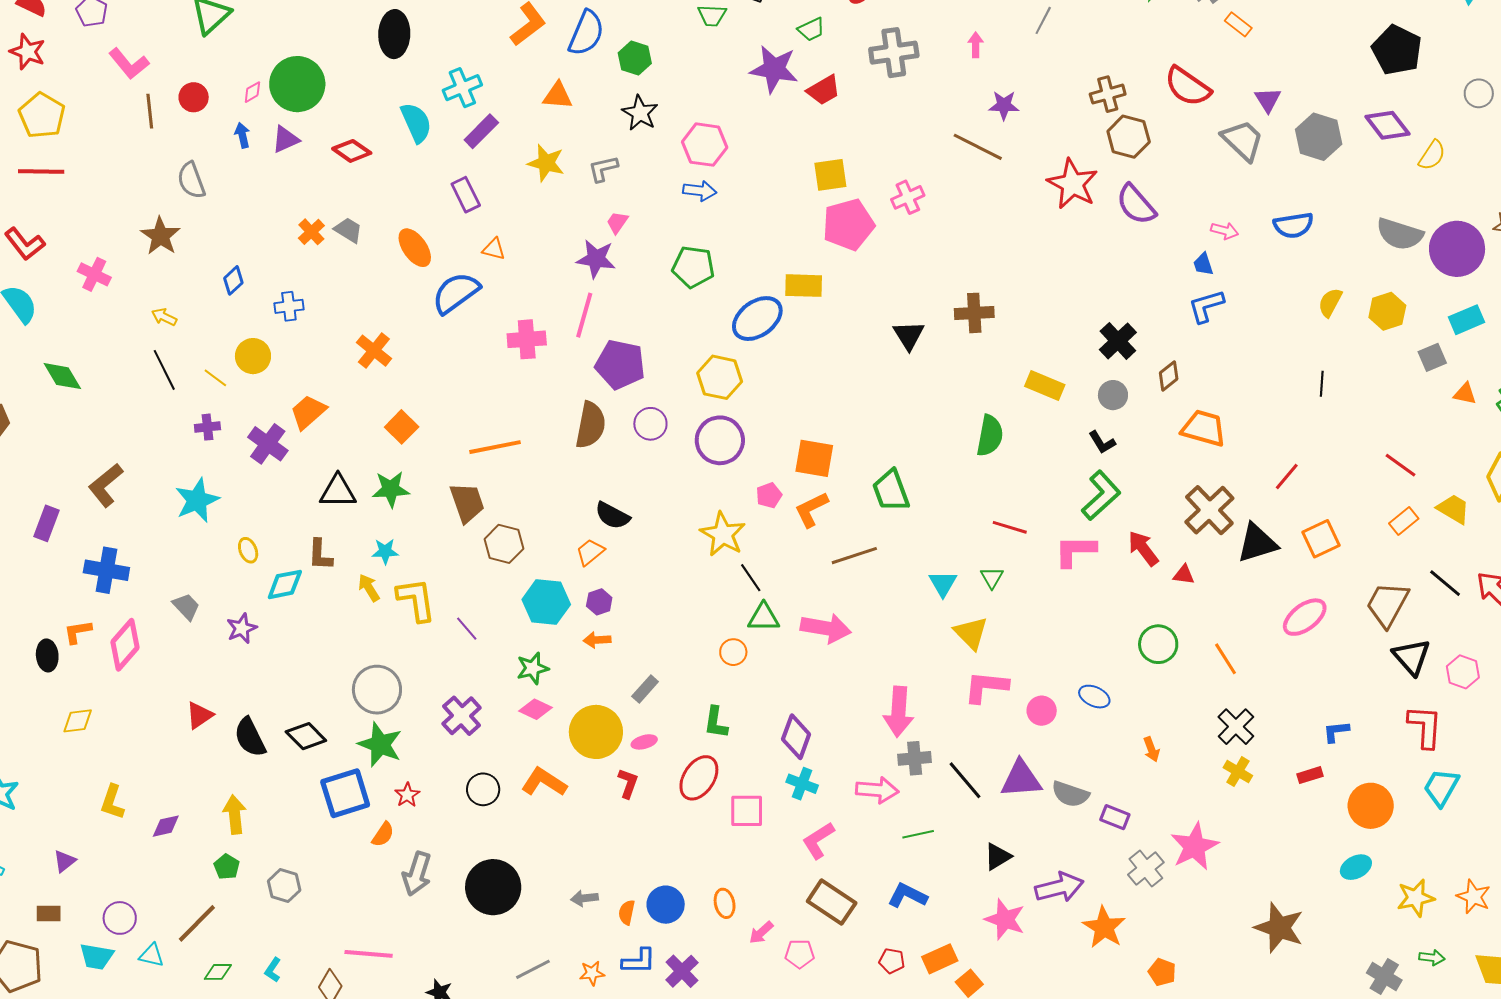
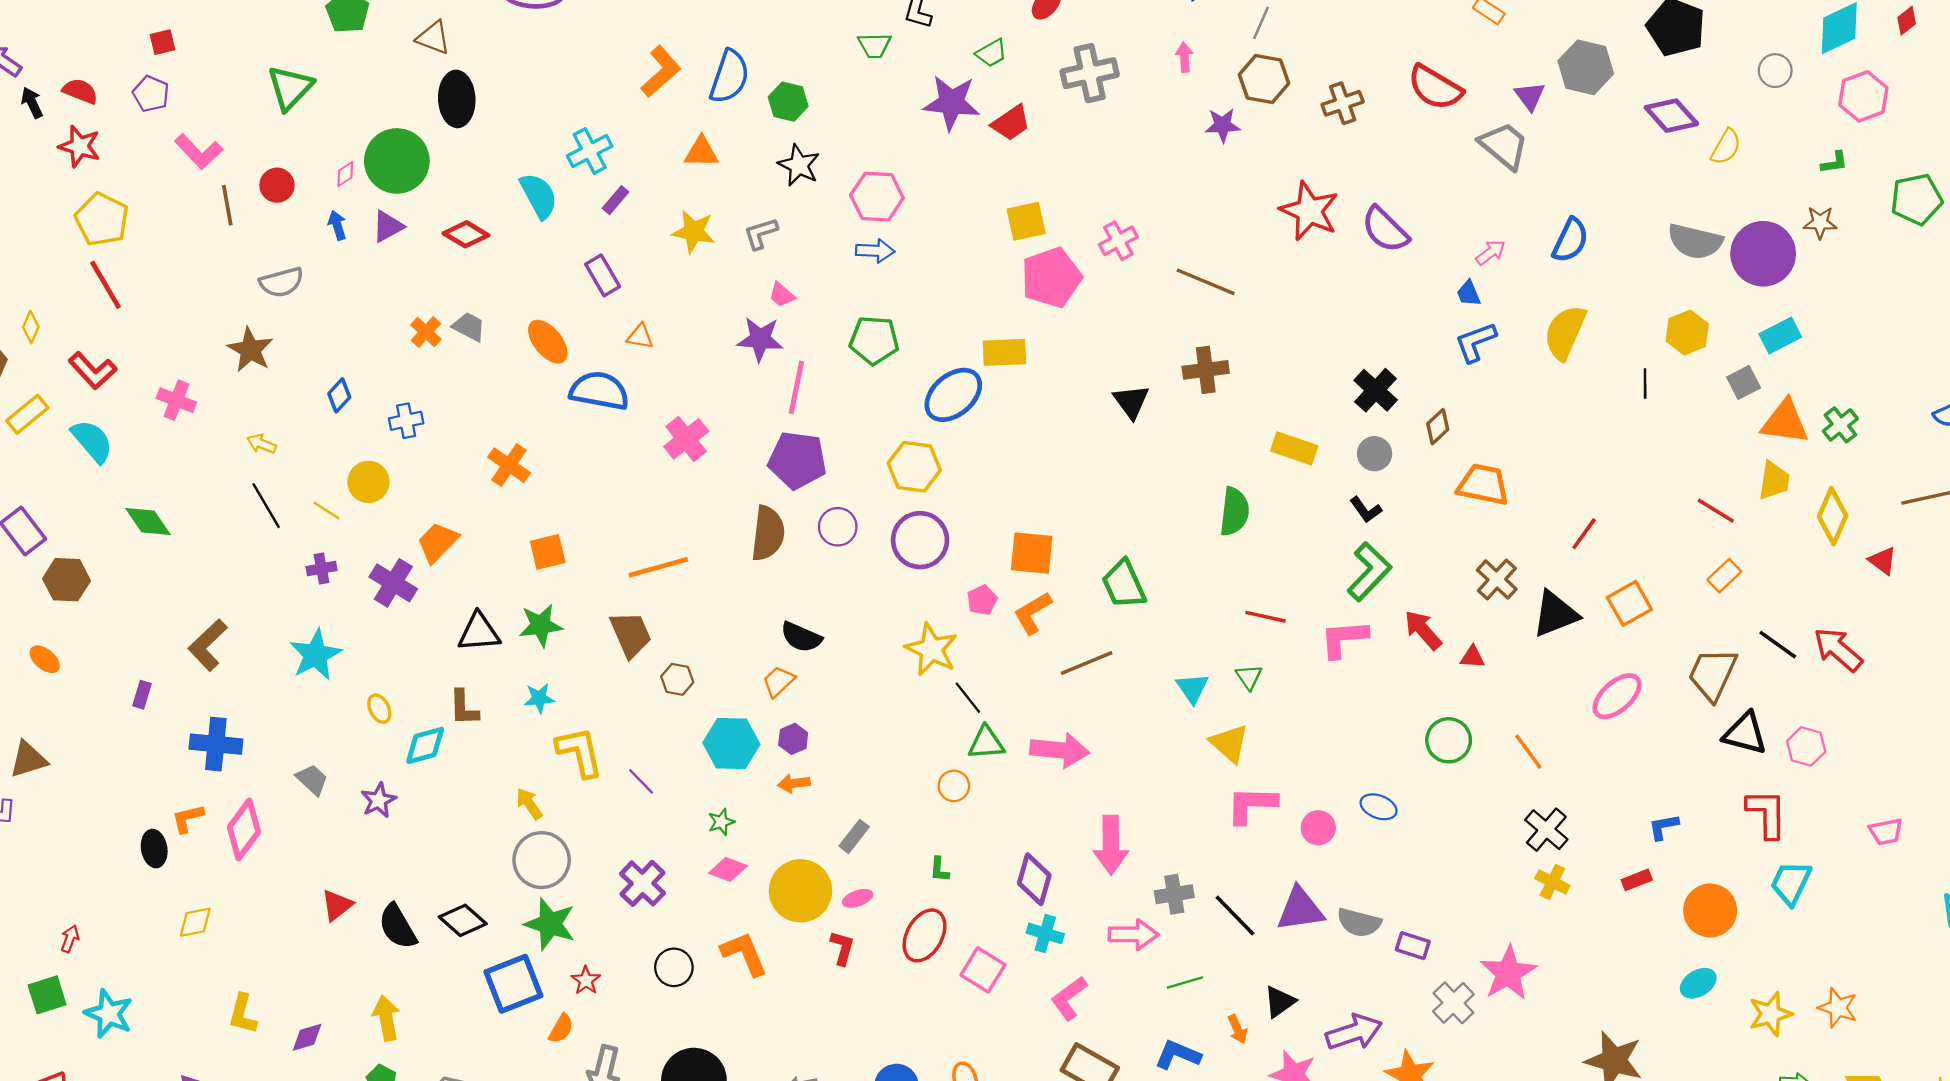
black ellipse: (394, 34) -> (457, 99), moved
purple rectangle: (481, 131) -> (615, 200), size x0.7
brown hexagon: (1129, 137) -> (1264, 79), moved
gray hexagon: (1319, 137) -> (1586, 67), moved
brown line: (978, 147) -> (1206, 282), moved
red line: (41, 171) -> (106, 285), turned 63
gray semicircle: (191, 180) -> (281, 282), turned -81
pink trapezoid: (617, 222) -> (782, 295), turned -80
blue semicircle: (1293, 225) -> (1570, 240), turned -51
pink arrow: (1225, 231) -> (1491, 252), turned -48
blue semicircle: (456, 293) -> (599, 391), turned 51
yellow semicircle: (1330, 303) -> (1565, 332), moved, size x1.6
pink line: (584, 315) -> (796, 387), moved
pink cross: (527, 339) -> (686, 439), turned -30
black line: (1322, 384) -> (1645, 384), moved
orange triangle: (1465, 394) -> (1785, 422), size x1.8
orange square: (402, 427) -> (548, 552), turned 36
yellow trapezoid: (1453, 509) -> (1774, 481), moved, turned 72
brown cross: (1209, 510) -> (1497, 580), size x0.7
purple rectangle: (46, 523) -> (142, 695), size x0.7
brown hexagon: (504, 544) -> (677, 679), size x0.7
yellow arrow: (369, 588) -> (529, 804), moved
black triangle: (1412, 657) -> (1745, 733), turned -30
green star: (533, 668) -> (721, 822), size x0.7
pink arrow: (899, 712) -> (1111, 845), moved
green L-shape: (716, 722) -> (939, 869), size x0.7
orange arrow: (1151, 749) -> (1238, 1029), moved
orange L-shape: (544, 782) -> (744, 954), turned 39
pink square: (747, 811) -> (983, 970), turned 36

